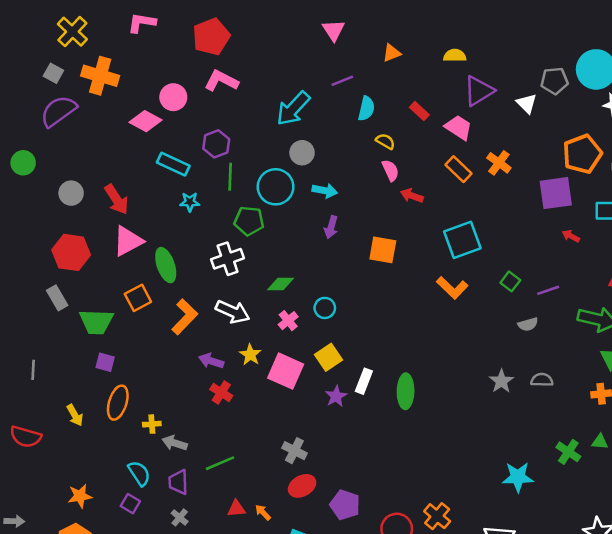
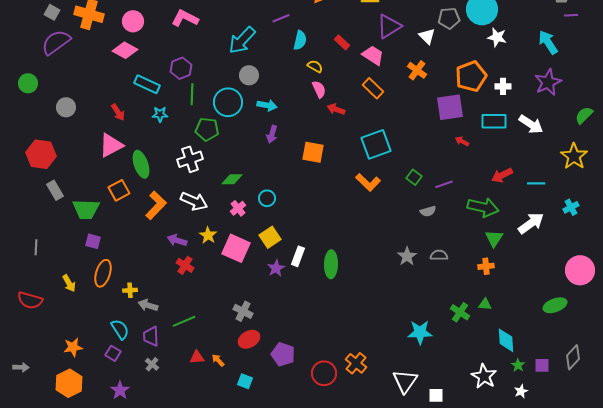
pink circle: (173, 97) -> (133, 21), moved
orange cross: (499, 163) -> (417, 70), moved
red arrow: (117, 199) -> (118, 112), moved, size x0.7
red hexagon: (71, 252) -> (41, 154), moved

